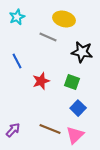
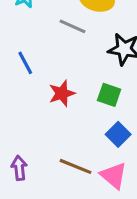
purple arrow: (13, 130) -> (19, 168), turned -49
pink triangle: (75, 135) -> (114, 176), turned -36

